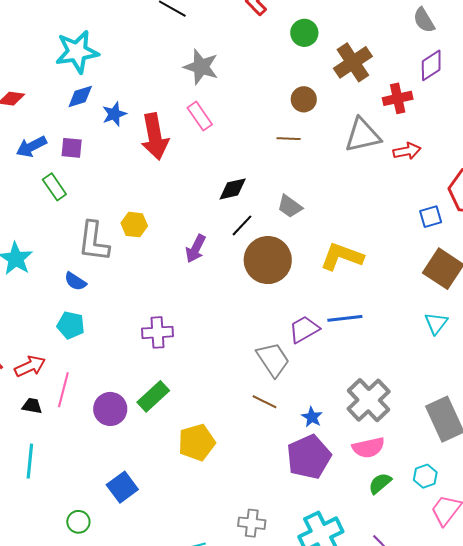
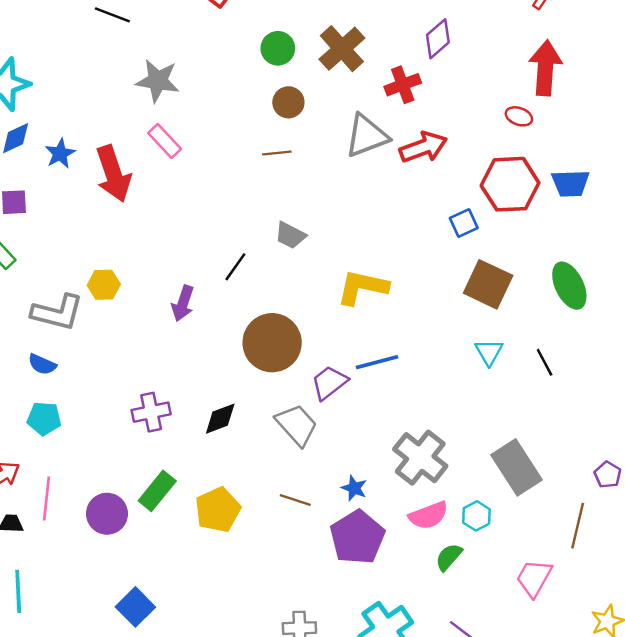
green circle: (304, 33) -> (278, 48), moved
red arrow: (407, 151) -> (423, 147), size x1.4
black diamond: (233, 189) -> (220, 419), moved
gray L-shape: (94, 241) -> (57, 312), turned -75
brown circle: (268, 260) -> (272, 343), moved
brown line: (264, 402) -> (295, 500), moved
yellow pentagon: (197, 442) -> (218, 510), moved
cyan hexagon: (425, 476) -> (476, 516), moved

